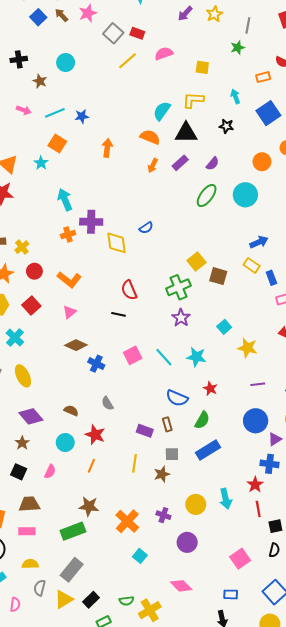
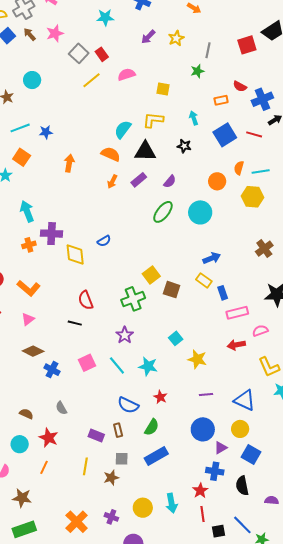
red rectangle: (137, 33) -> (102, 54), turned 32
purple star: (181, 318) -> (125, 335), moved
brown star: (89, 506) -> (22, 498), moved

